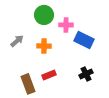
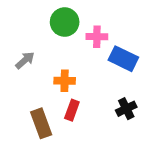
orange cross: (44, 46) -> (65, 81), moved
red rectangle: (49, 75) -> (72, 110), turned -48

